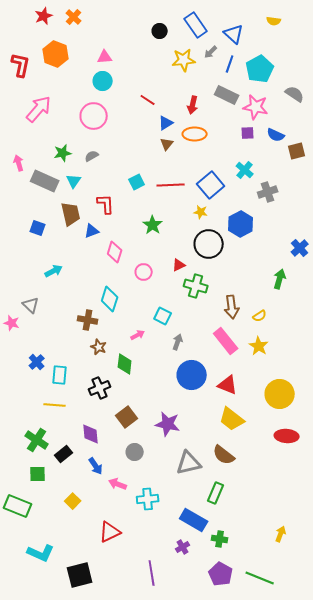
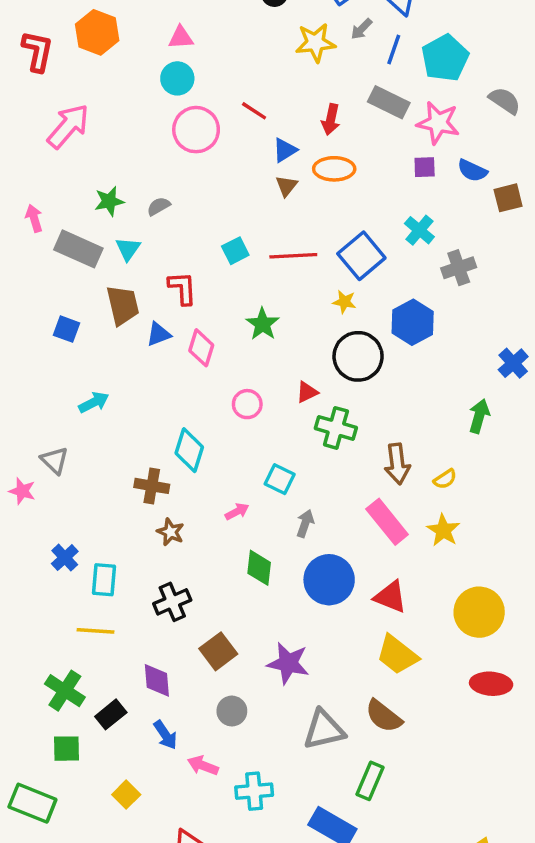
pink circle: (94, 116) -> (196, 130), moved
pink diamond: (115, 252) -> (201, 348), moved
green diamond: (125, 364) -> (259, 568), moved

